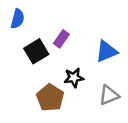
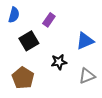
purple rectangle: (61, 39) -> (49, 20), moved
brown pentagon: (50, 98) -> (23, 78), moved

